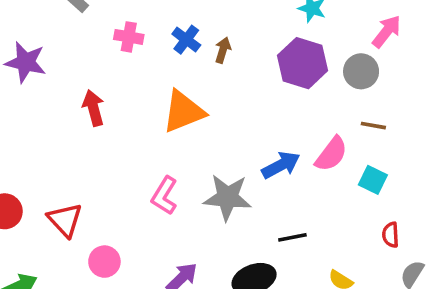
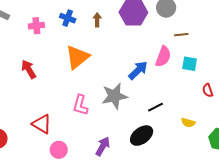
brown arrow: (223, 50) -> (97, 20), moved
red triangle: (65, 220) -> (42, 124), moved

